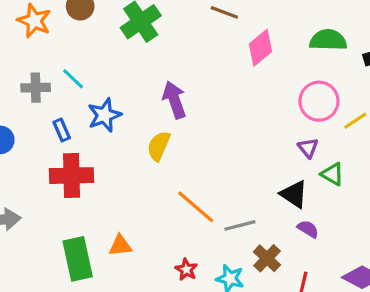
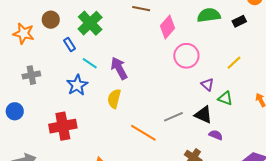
cyan line: (73, 79) -> (90, 63), moved
pink circle: (319, 101) -> (186, 56), moved
blue rectangle: (62, 130) -> (69, 44), moved
gray line: (240, 225) -> (173, 117), moved

